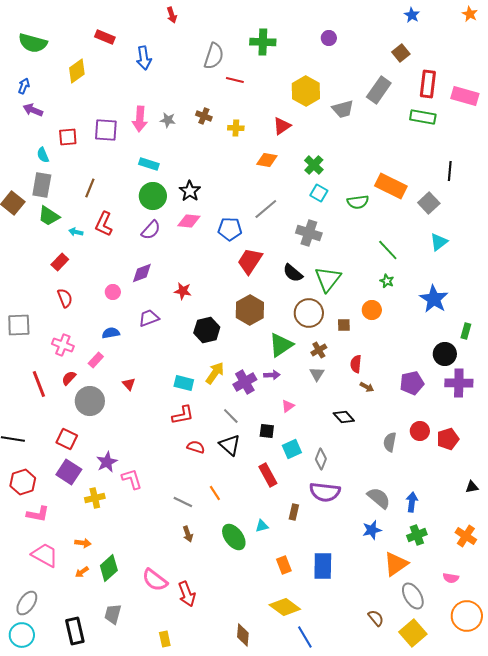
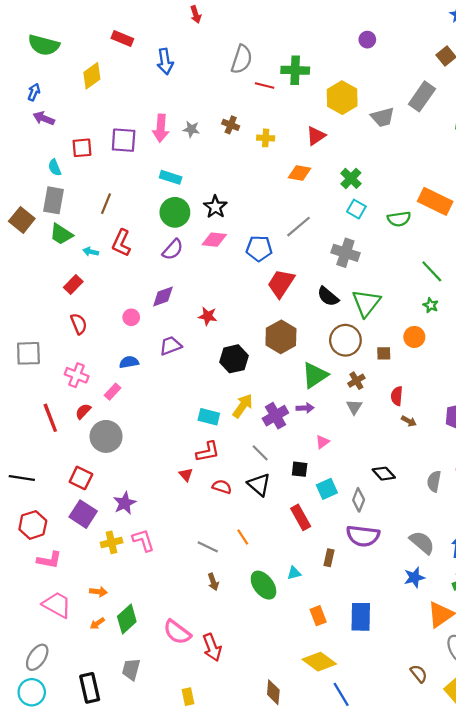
green cross: (263, 42) -> (295, 70), moved
red triangle: (129, 384) -> (186, 475), moved
black diamond: (344, 417) -> (384, 474), moved
pink L-shape: (132, 479) -> (143, 540), moved

